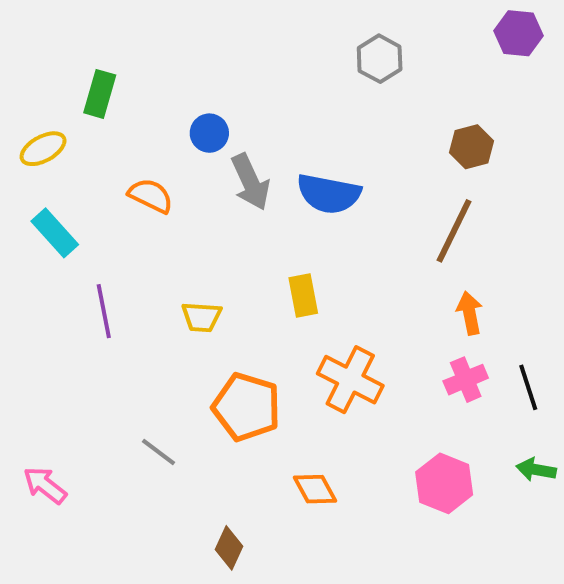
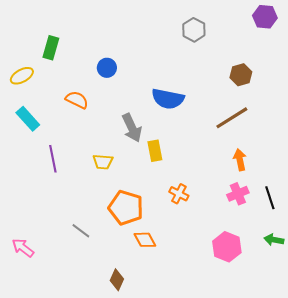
gray arrow: (250, 182) -> (132, 128), moved
brown line: (454, 231) -> (232, 118), turned 32
orange cross: (350, 380) -> (179, 194), size x0.6
orange diamond: (315, 489) -> (145, 240), moved

